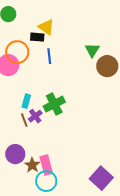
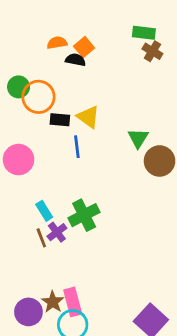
yellow triangle: (46, 27) -> (88, 117), moved
orange circle: (17, 52) -> (38, 97), moved
cyan rectangle: (26, 101) -> (44, 211), turned -48
purple circle: (15, 154) -> (28, 312), moved

